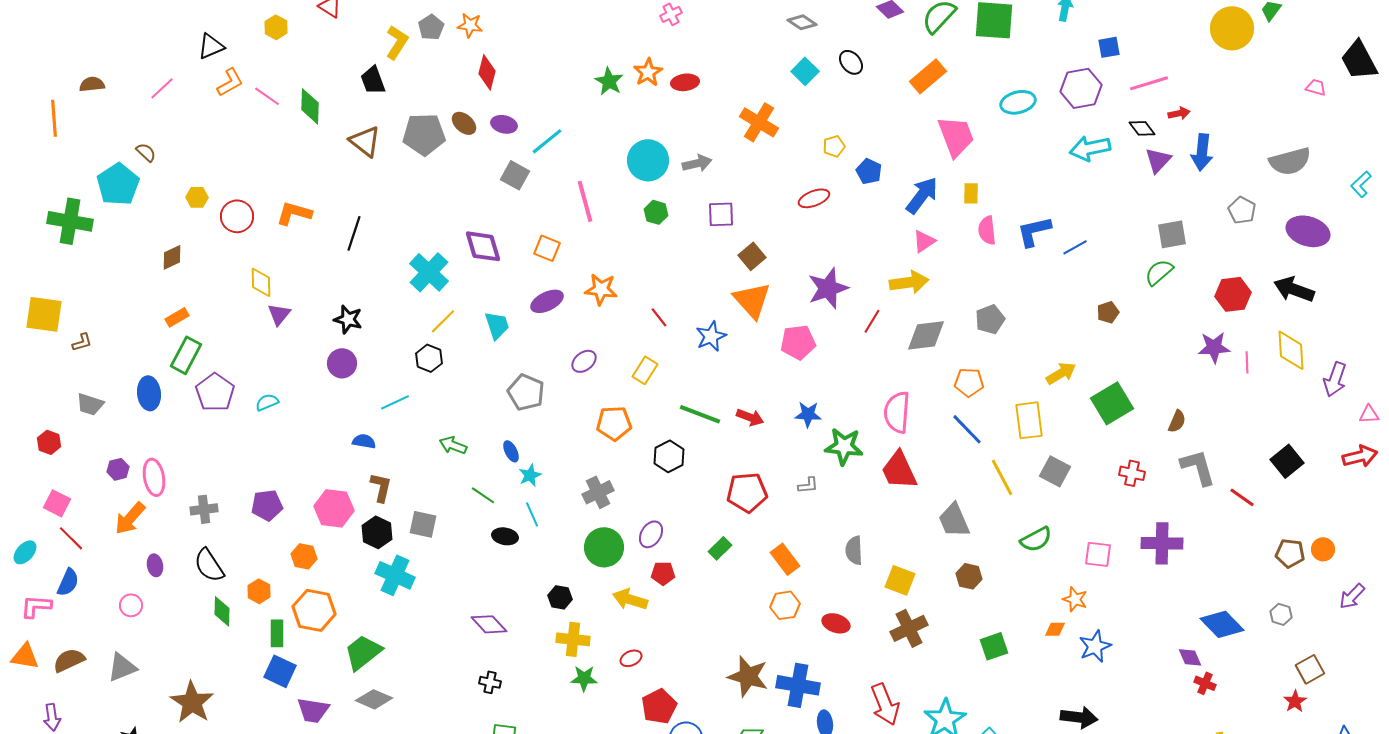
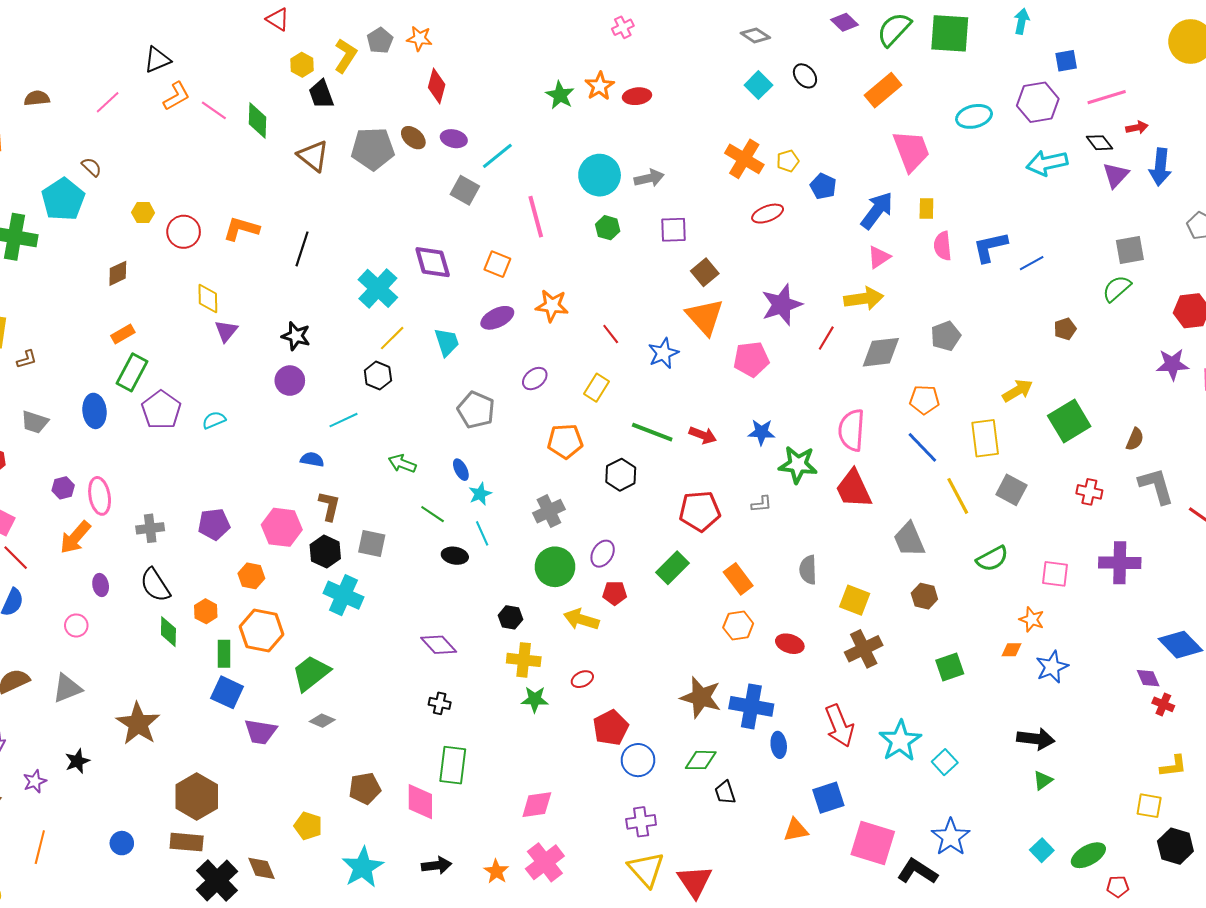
yellow hexagon: (276, 27) -> (302, 65), moved
orange cross: (759, 122) -> (744, 159), moved
green rectangle: (720, 548) -> (672, 568), size x1.4
gray diamond: (374, 699) -> (322, 721), size x0.7

